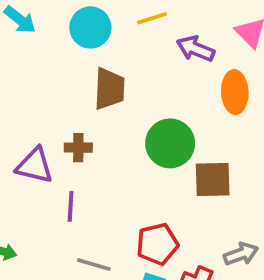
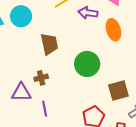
cyan circle: (90, 27) -> (21, 16), moved
brown square: (213, 180) -> (118, 91), moved

